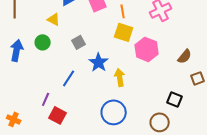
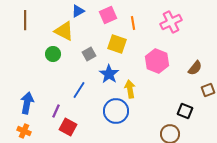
yellow triangle: (54, 19) -> (64, 31), size x1.5
yellow square: (124, 32) -> (117, 44), moved
blue arrow: (17, 50) -> (27, 103), moved
blue circle: (114, 112) -> (116, 111), moved

